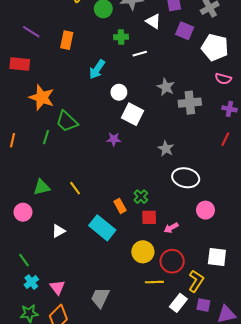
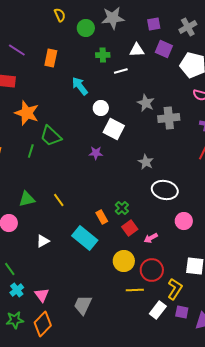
white triangle: (153, 21) -> (137, 50), moved, turned -35
cyan arrow: (97, 69) -> (80, 86), turned 108
red square: (149, 217) -> (130, 228), turned -35

